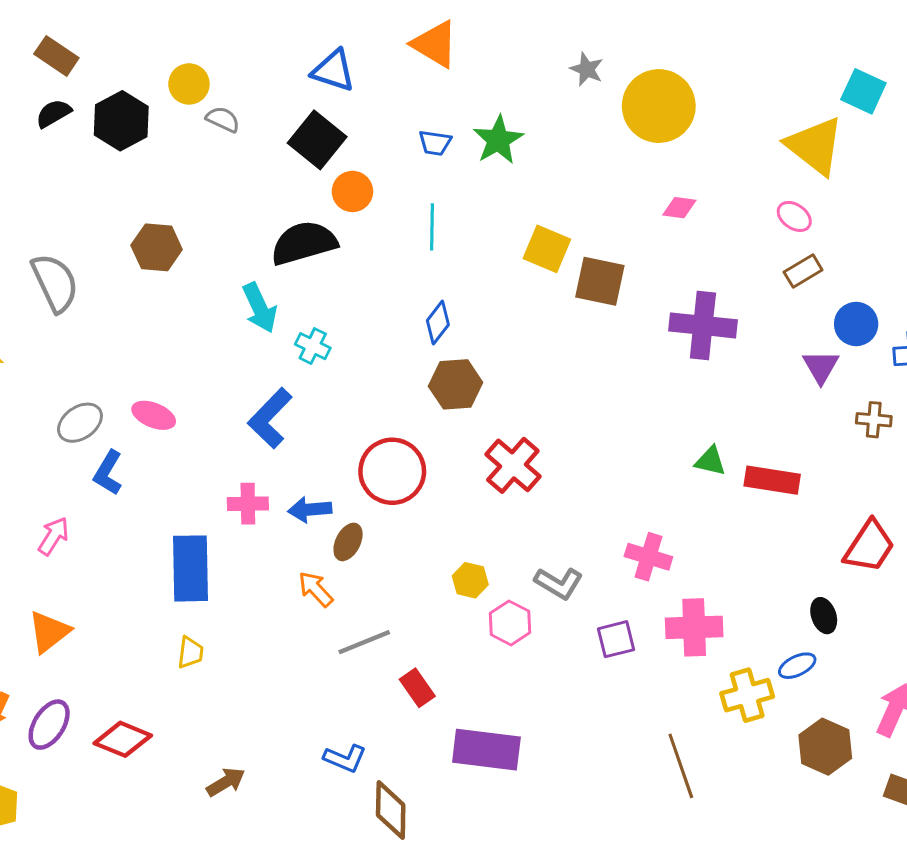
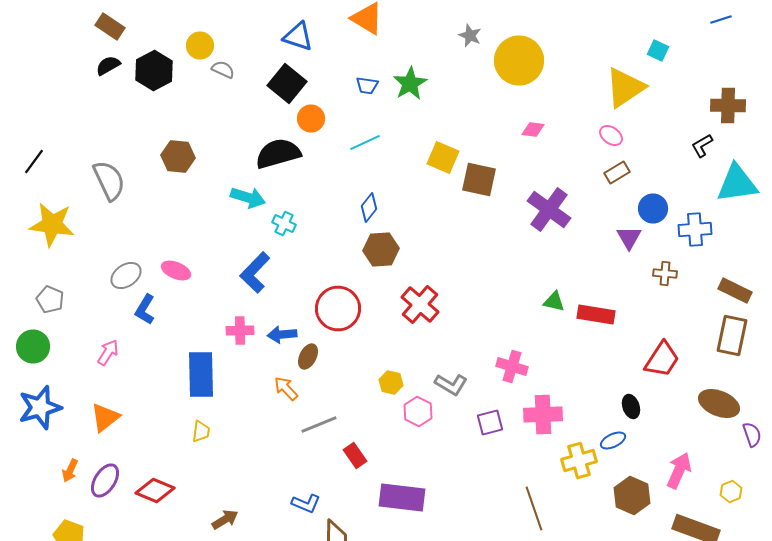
cyan square: (863, 91) -> (658, 50), size x0.7
yellow triangle: (815, 146) -> (625, 88), turned 48
cyan line: (432, 227) -> (365, 142), turned 64
cyan arrow: (260, 308) -> (248, 198), turned -48
purple cross: (703, 325) -> (549, 210), turned 30

